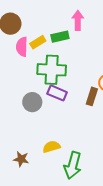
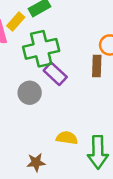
purple rectangle: (57, 93) -> (55, 74), turned 36
yellow semicircle: (51, 147) -> (67, 138), turned 42

